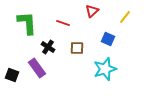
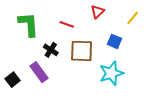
brown square: (77, 48) -> (82, 51), size x1.6
black square: (12, 75) -> (13, 80), turned 32

